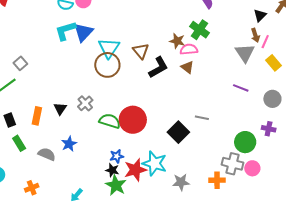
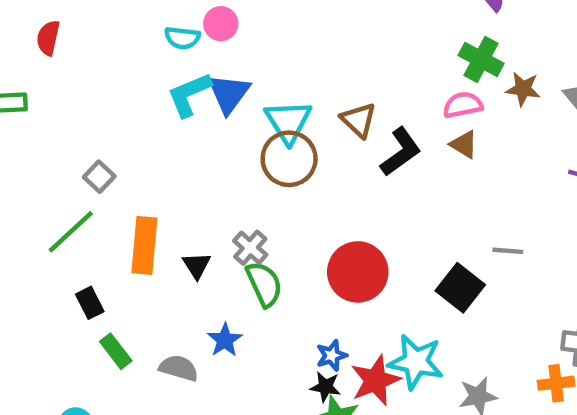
brown star: (177, 41) -> (523, 89), moved
orange rectangle: (37, 116) -> (144, 245), moved, size x1.4
green semicircle: (110, 121) -> (264, 284), moved, turned 55

